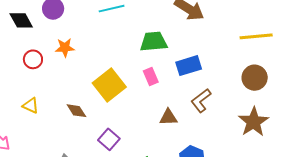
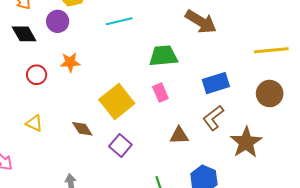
blue rectangle: (189, 66) -> (216, 83), moved
brown star: (254, 122) -> (246, 142), moved
purple square: (109, 139) -> (120, 146), moved

